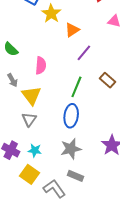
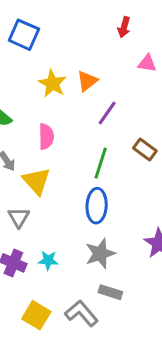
yellow star: (51, 14) -> (52, 84), moved
gray triangle: (29, 119) -> (19, 217), moved
yellow square: (30, 174) -> (36, 315), moved

